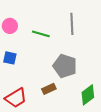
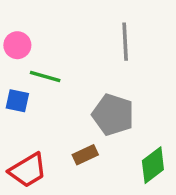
green line: (41, 34) -> (45, 76), moved

